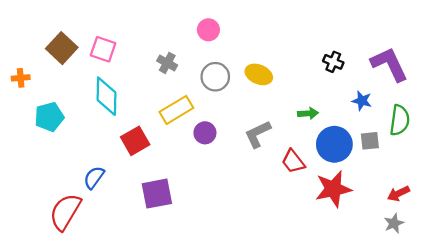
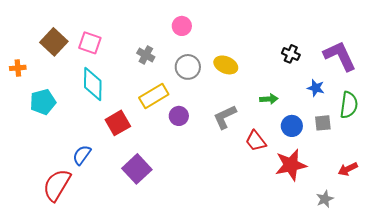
blue circle: (334, 144) -> (292, 126), size x0.7
purple square: (157, 194) -> (137, 169), turned -32
gray star: (394, 223) -> (325, 199), moved

